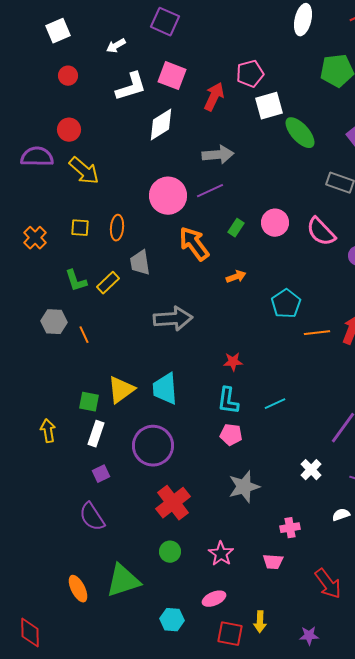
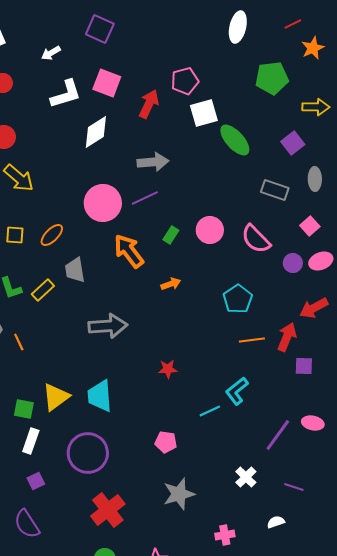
orange ellipse: (117, 228) -> (52, 235), turned 40
cyan pentagon: (286, 304) -> (238, 299), moved
cyan L-shape: (228, 401) -> (237, 391), moved, turned 44

